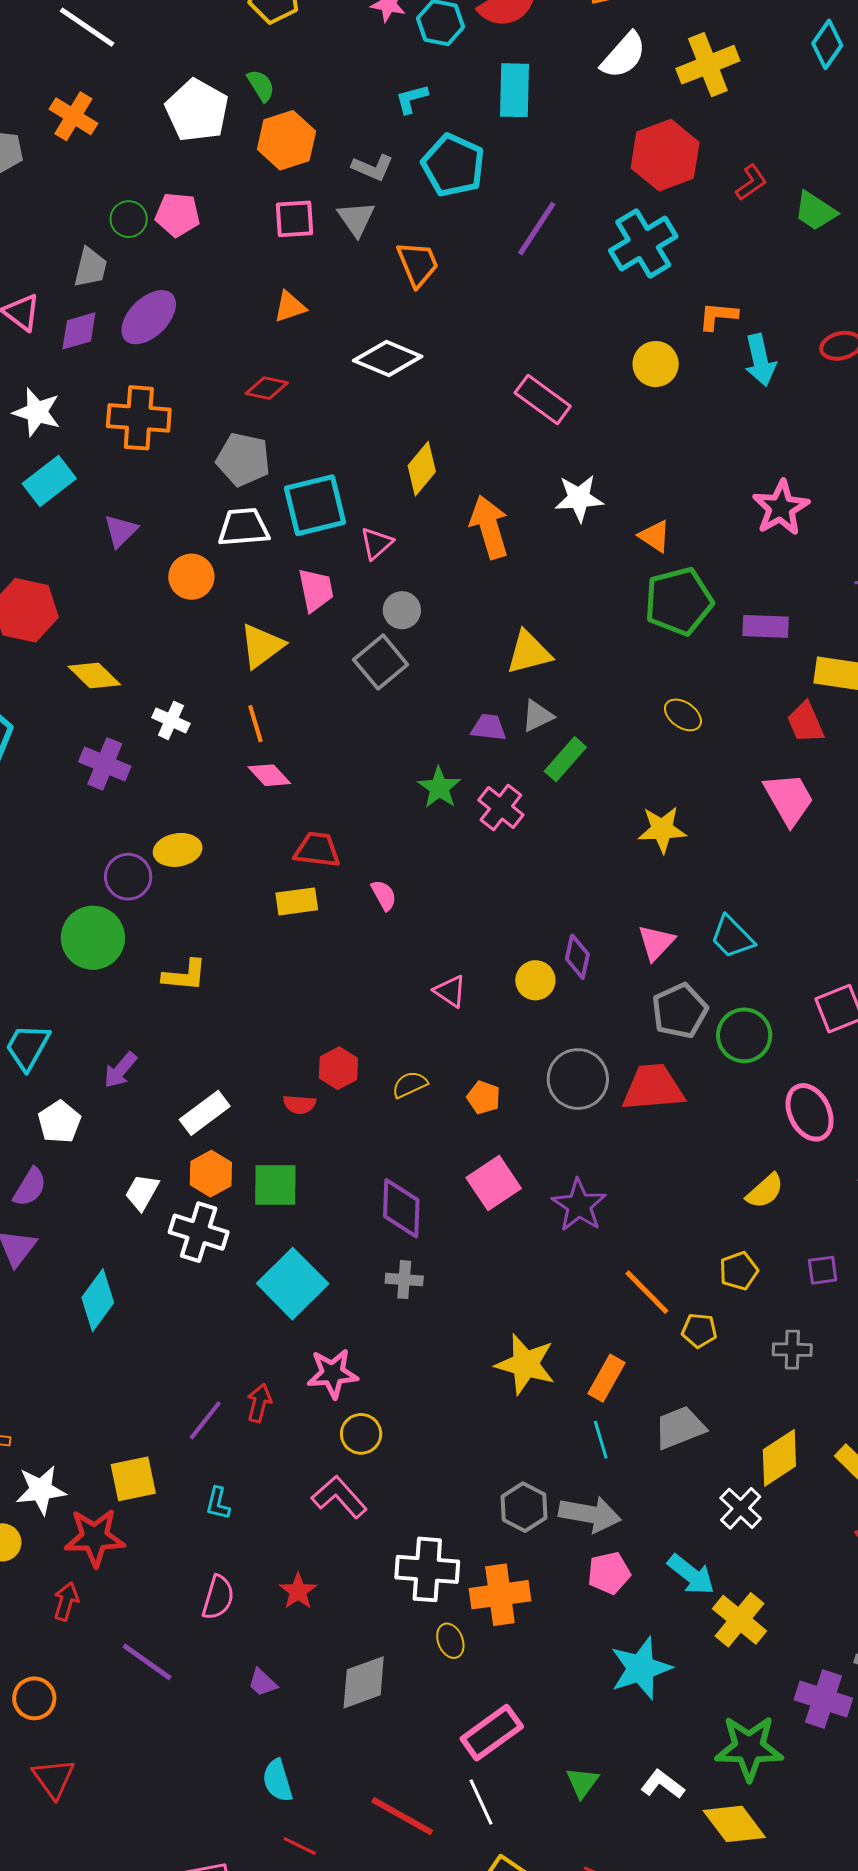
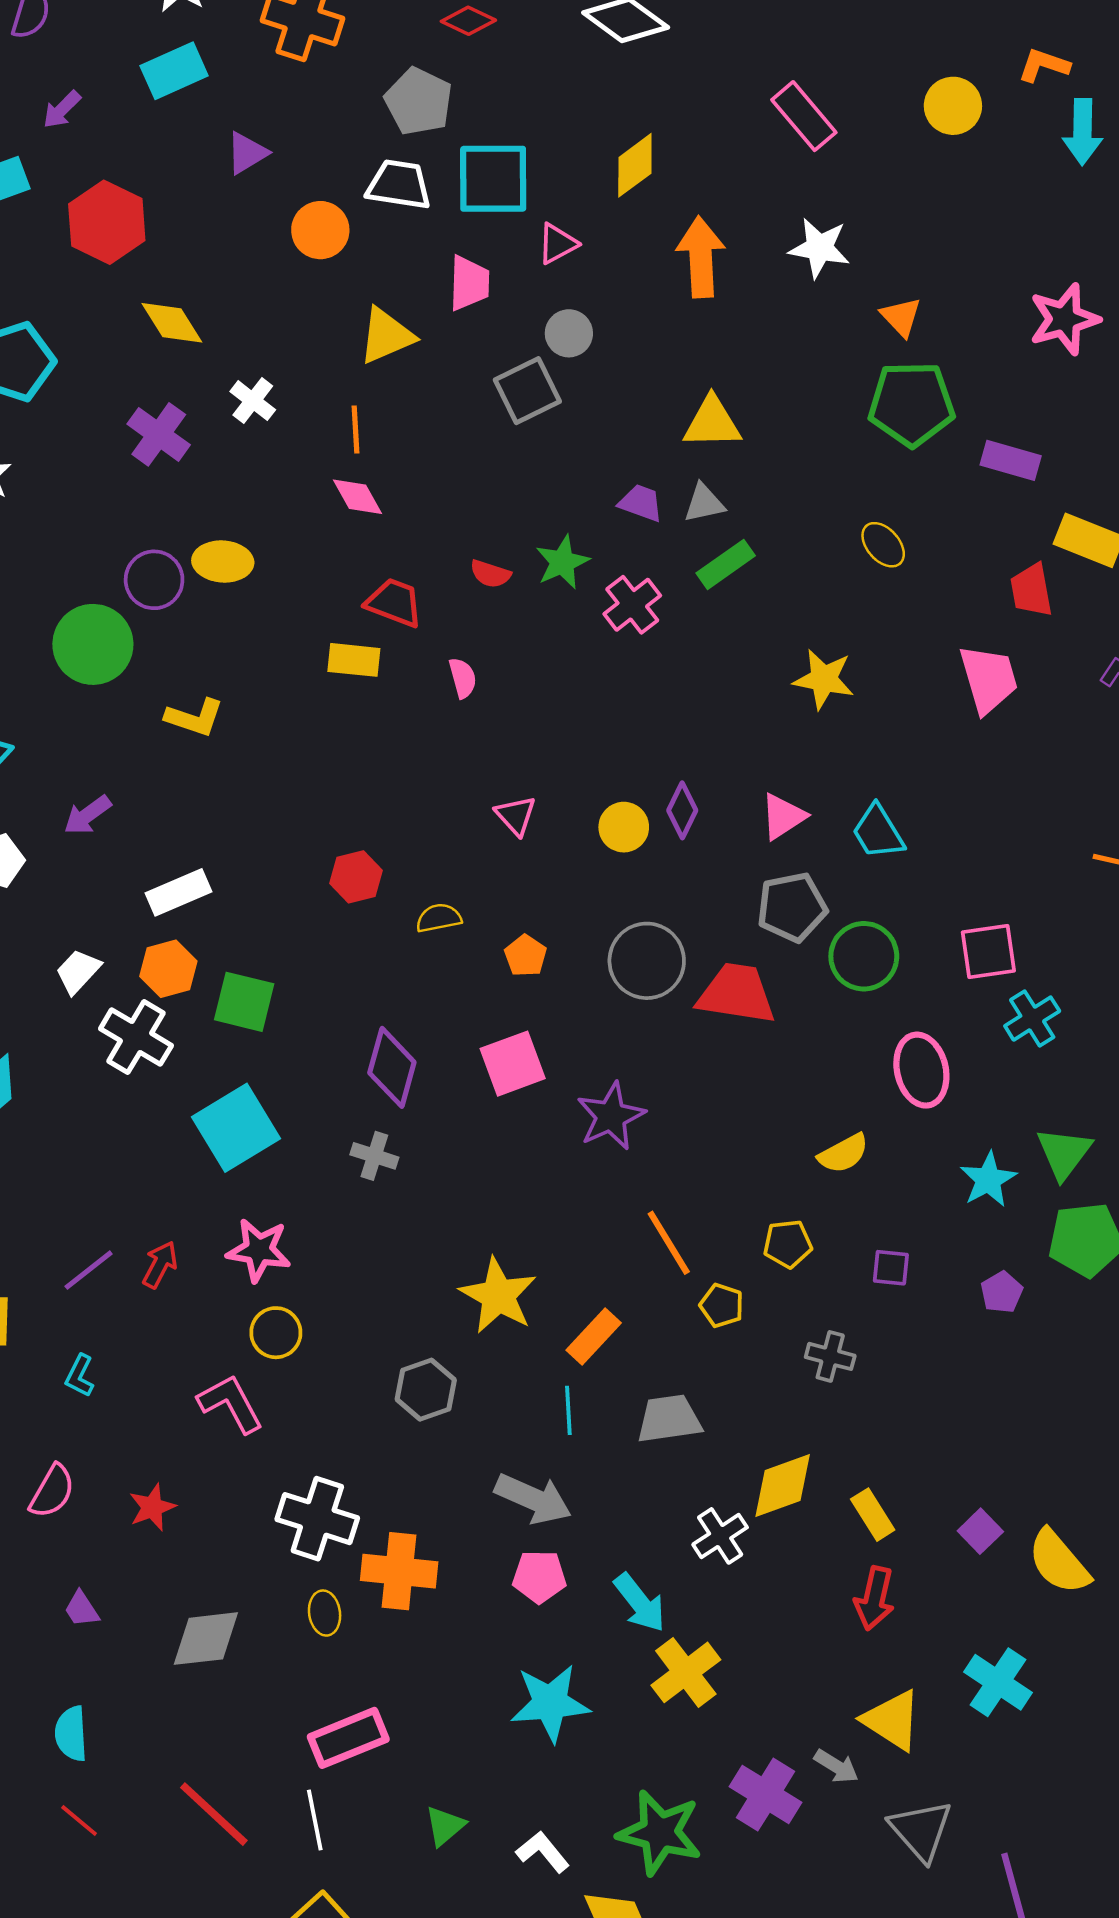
red semicircle: (299, 1104) -> (490, 574), moved
gray hexagon: (524, 1507) -> (426, 1390), moved

